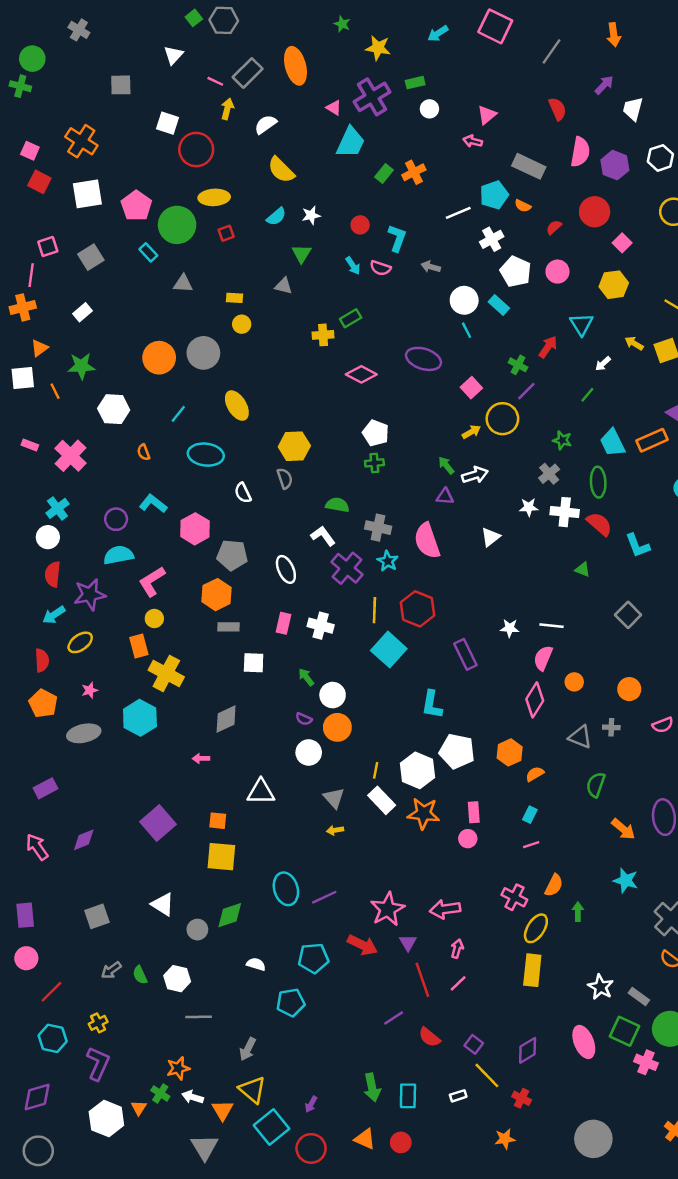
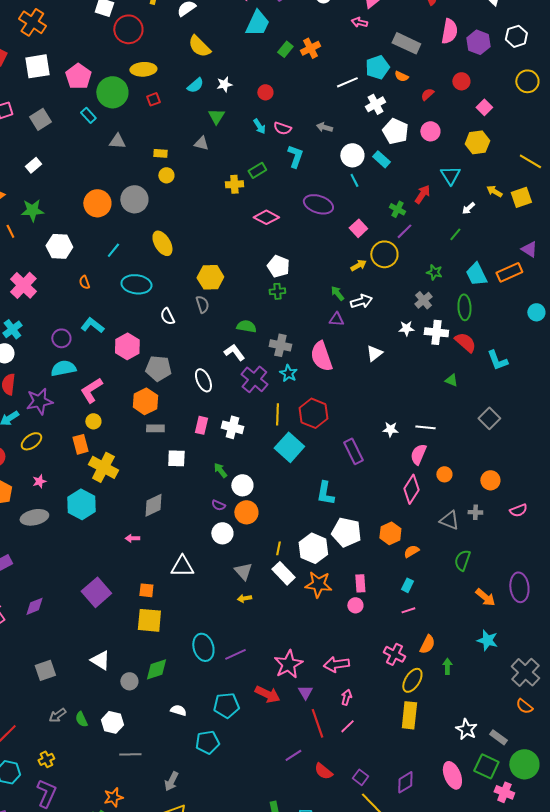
red circle: (595, 212) -> (461, 81), size x0.7
cyan L-shape: (397, 238) -> (295, 156), moved

